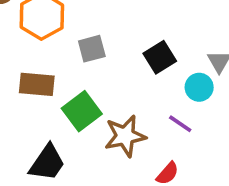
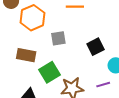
purple line: (180, 124) -> (103, 85), turned -56

